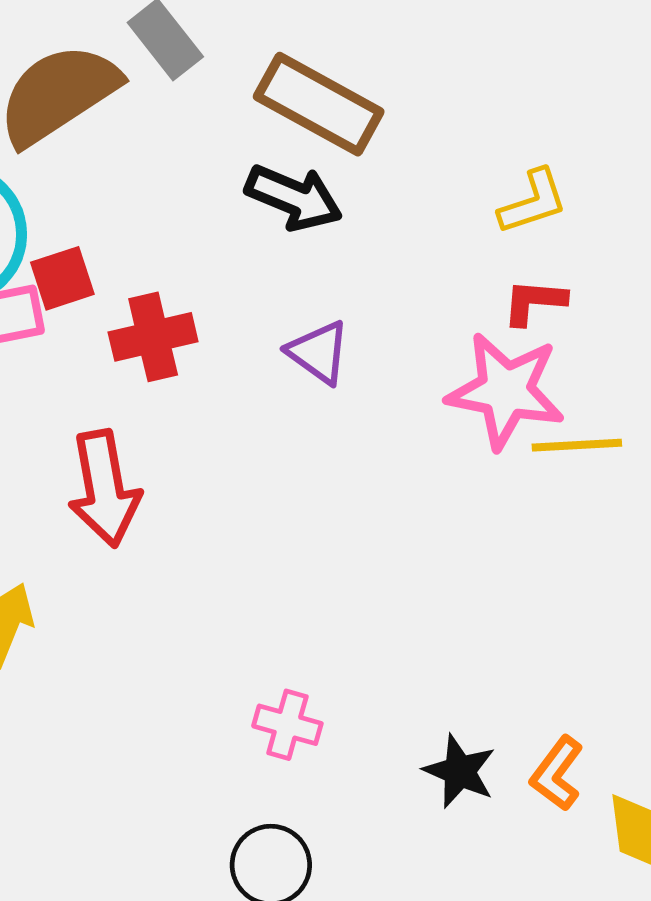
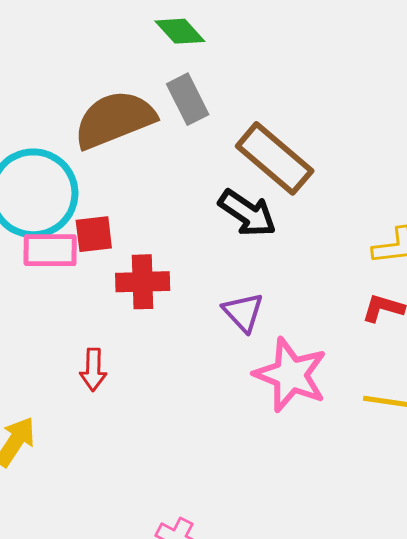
pink star: (506, 391) -> (291, 375), moved
red arrow: (104, 489) -> (93, 370), size x0.6

